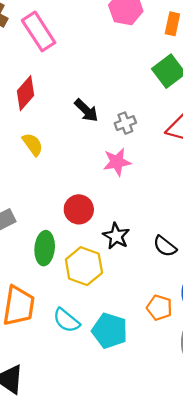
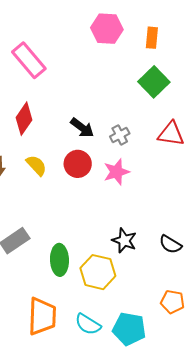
red circle: (79, 209) -> (78, 164), moved

